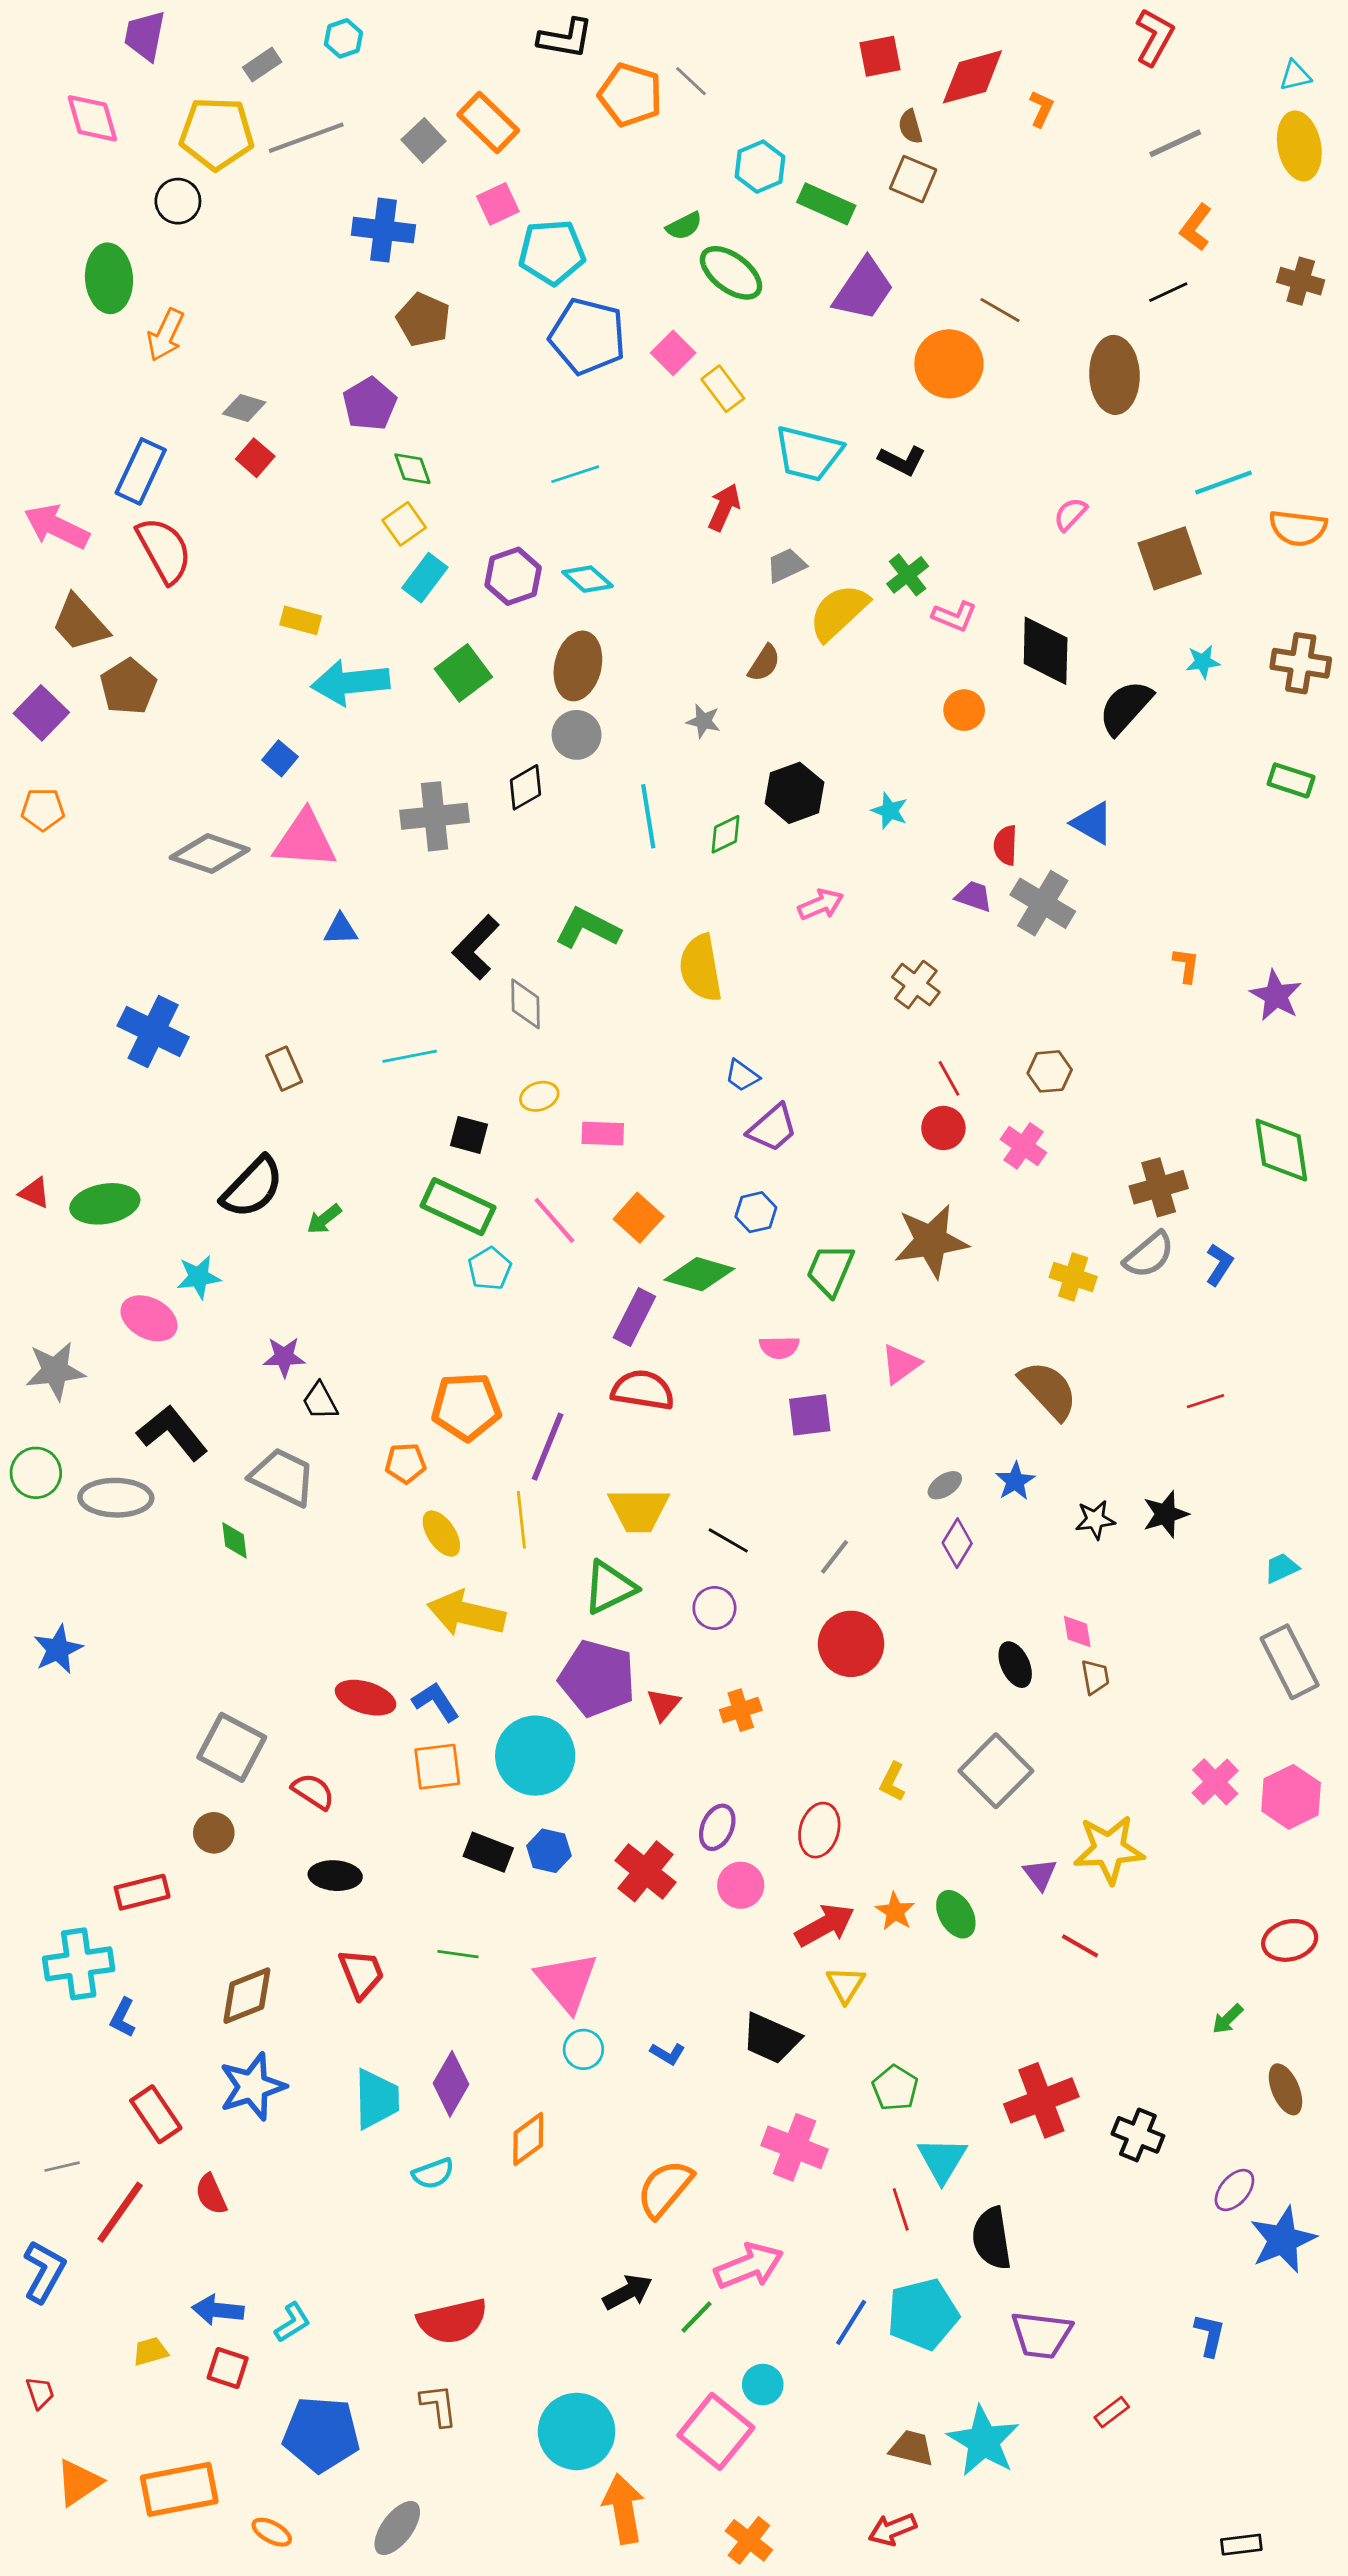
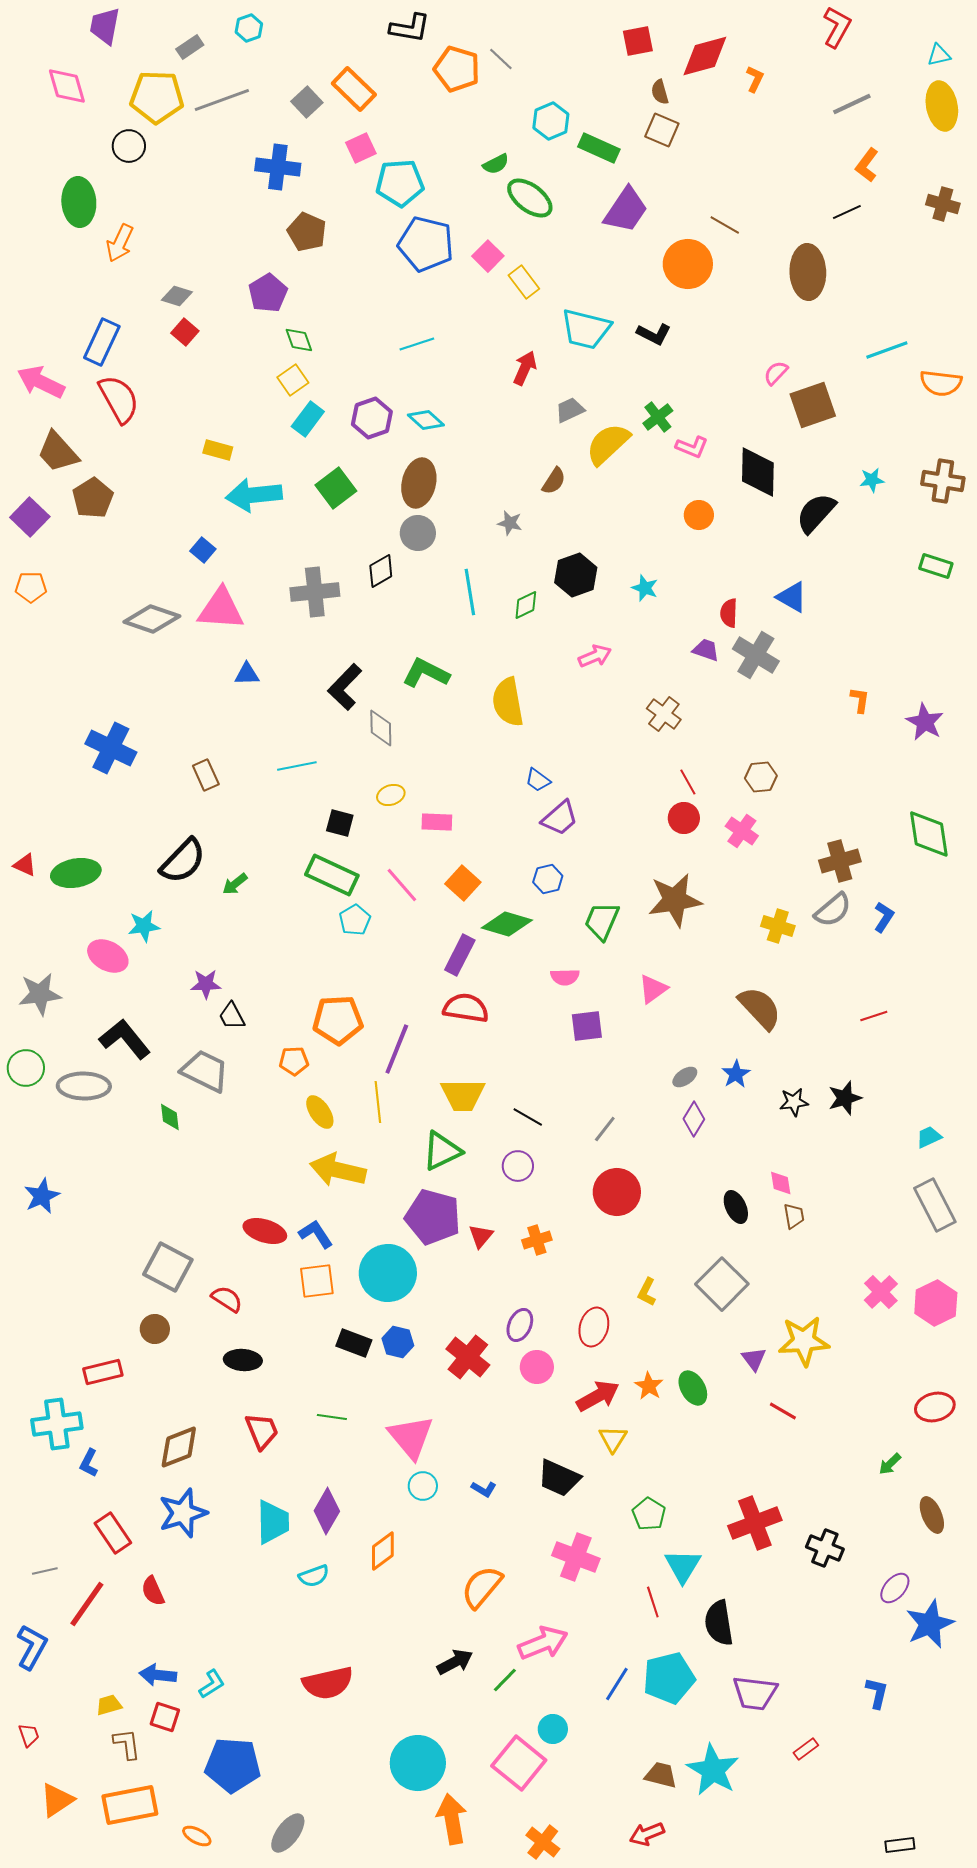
brown square: (1170, 558) -> (813, 405), moved
brown L-shape: (439, 2405) -> (127, 1744), moved

